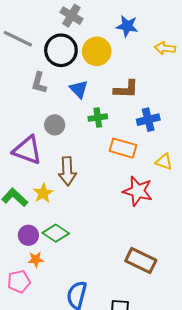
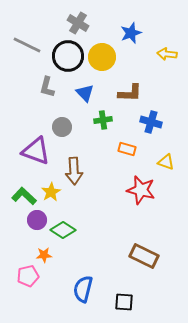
blue star: (127, 26) -> (131, 33), turned -30
blue cross: (148, 120) -> (151, 122), turned 30
orange rectangle: (123, 148) -> (127, 149), size x0.7
purple circle: (28, 235) -> (37, 220), moved

